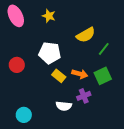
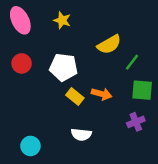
red circle: (17, 65) -> (22, 63), moved
green square: (103, 76) -> (142, 90), moved, turned 30
purple cross: (84, 96) -> (136, 122), moved

